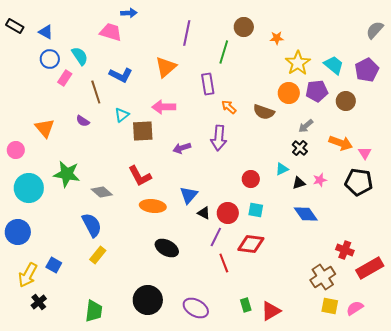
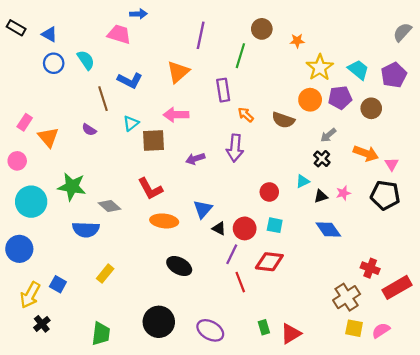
pink rectangle: (65, 78) -> (25, 122), moved
blue semicircle: (92, 225) -> (86, 230), moved, turned 120

